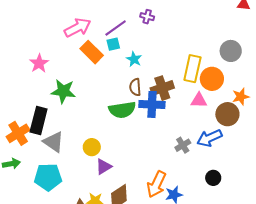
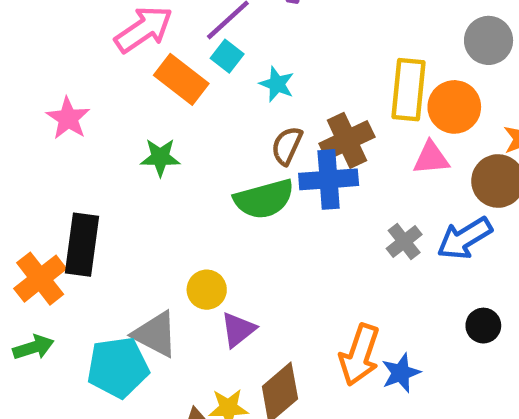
cyan square: (113, 44) -> (227, 56), turned -32
brown semicircle: (135, 87) -> (287, 146), turned 36
green star: (63, 91) -> (160, 157), moved, size x0.7
gray triangle: (53, 142) -> (155, 334), moved
gray cross: (183, 145) -> (404, 242), moved

